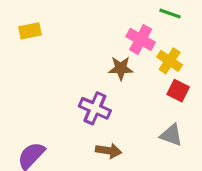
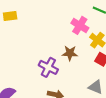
brown star: (121, 68) -> (70, 53), moved

